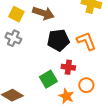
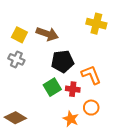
orange L-shape: (86, 41) -> (91, 75), moved
green square: (48, 79) -> (52, 87), moved

